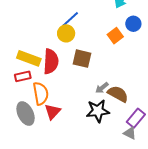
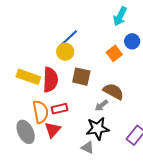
red rectangle: (23, 76) -> (59, 109), moved
brown semicircle: (118, 94) -> (113, 91), moved
gray triangle: (130, 133) -> (88, 148), moved

